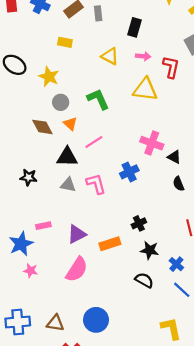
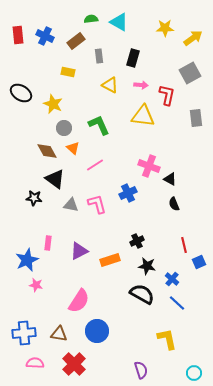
gray rectangle: (98, 13) -> (99, 56), moved
black triangle: (67, 157) -> (55, 179), moved, turned 35
pink rectangle: (43, 226) -> (48, 243), turned -72
pink semicircle: (77, 269) -> (79, 301), moved
black semicircle: (144, 280) -> (142, 294), size x1.4

